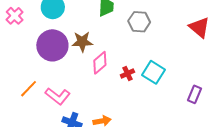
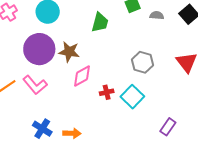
gray hexagon: (139, 22) -> (142, 62), moved
pink L-shape: (58, 96) -> (35, 85), moved

